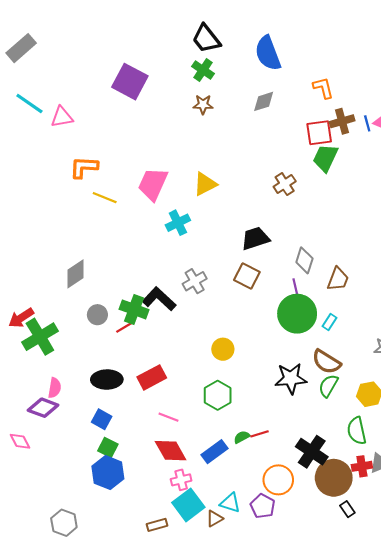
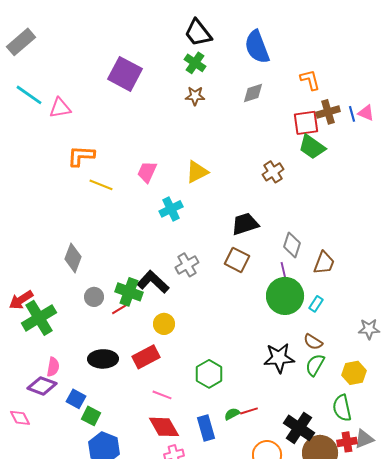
green trapezoid: (325, 158) -> (312, 147), turned -80
pink trapezoid: (153, 184) -> (147, 172), size x0.7
gray diamond: (75, 274) -> (73, 258), turned -36
yellow circle: (223, 349) -> (164, 324), moved
brown semicircle: (326, 362) -> (313, 342), size x0.7
blue square: (102, 419) -> (76, 399), moved
green square: (108, 447) -> (91, 416), moved
blue rectangle: (215, 452) -> (206, 428), turned -70

